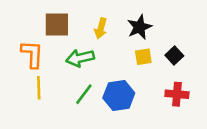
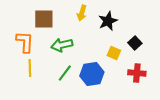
yellow arrow: (101, 28) -> (82, 13), moved
yellow square: (143, 57) -> (114, 53), moved, turned 32

